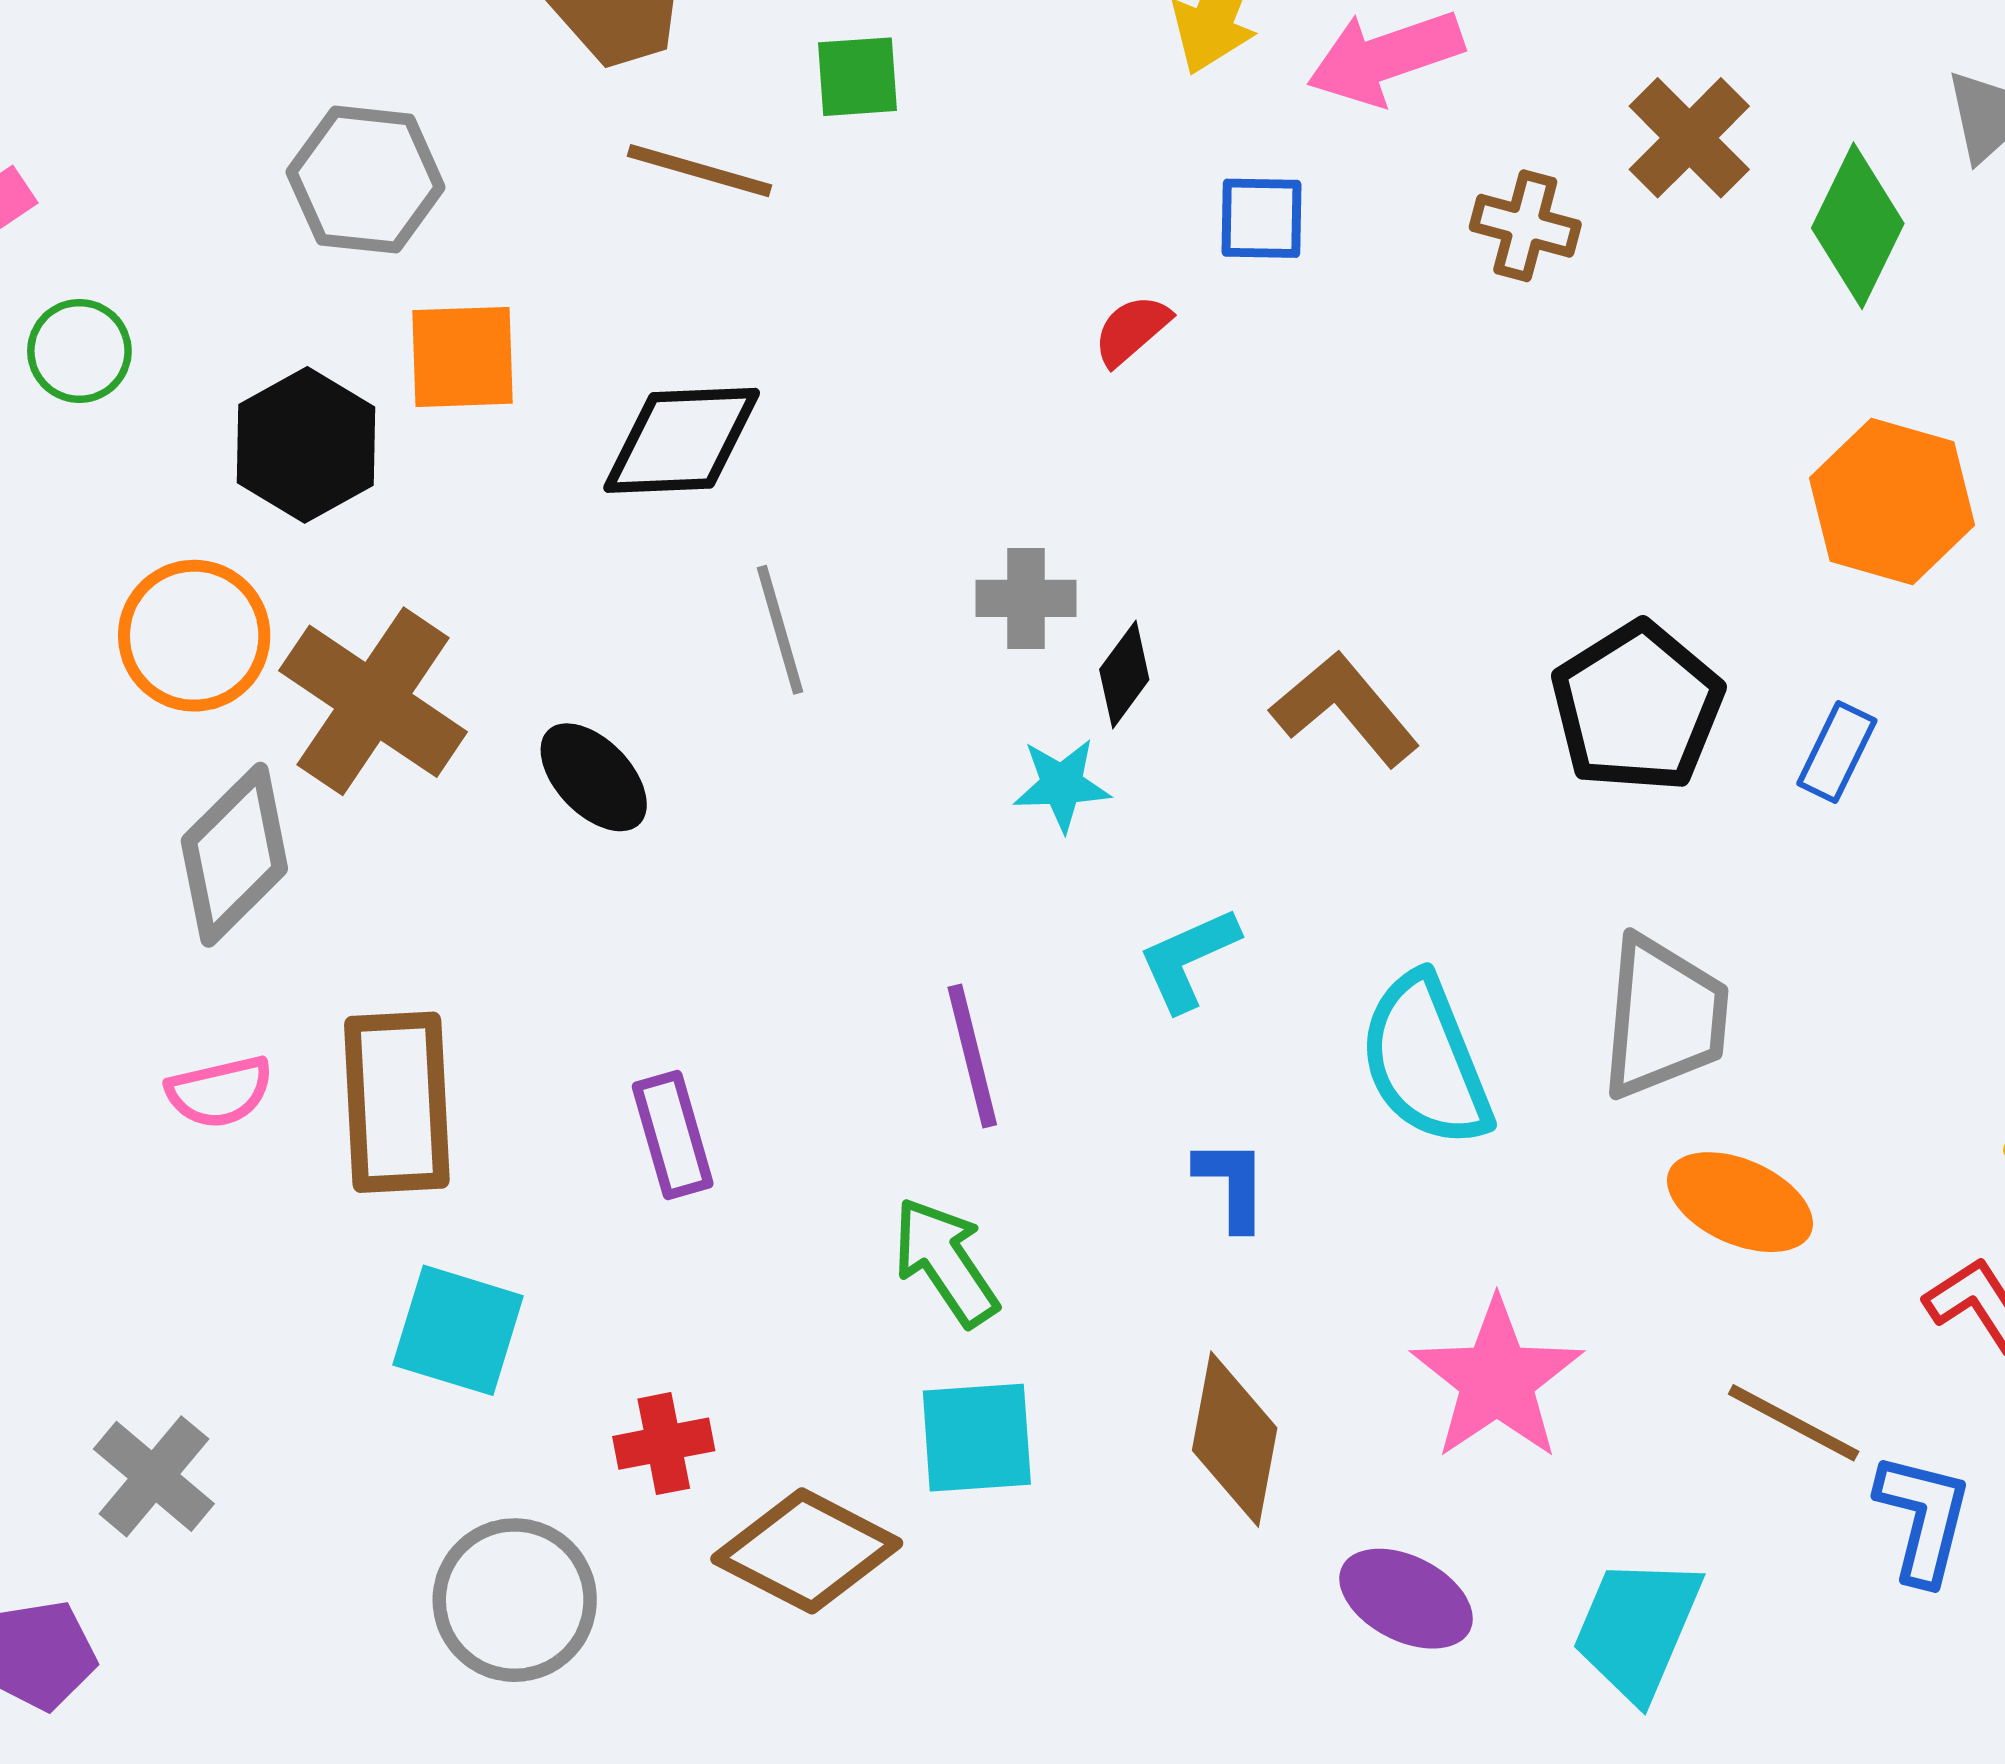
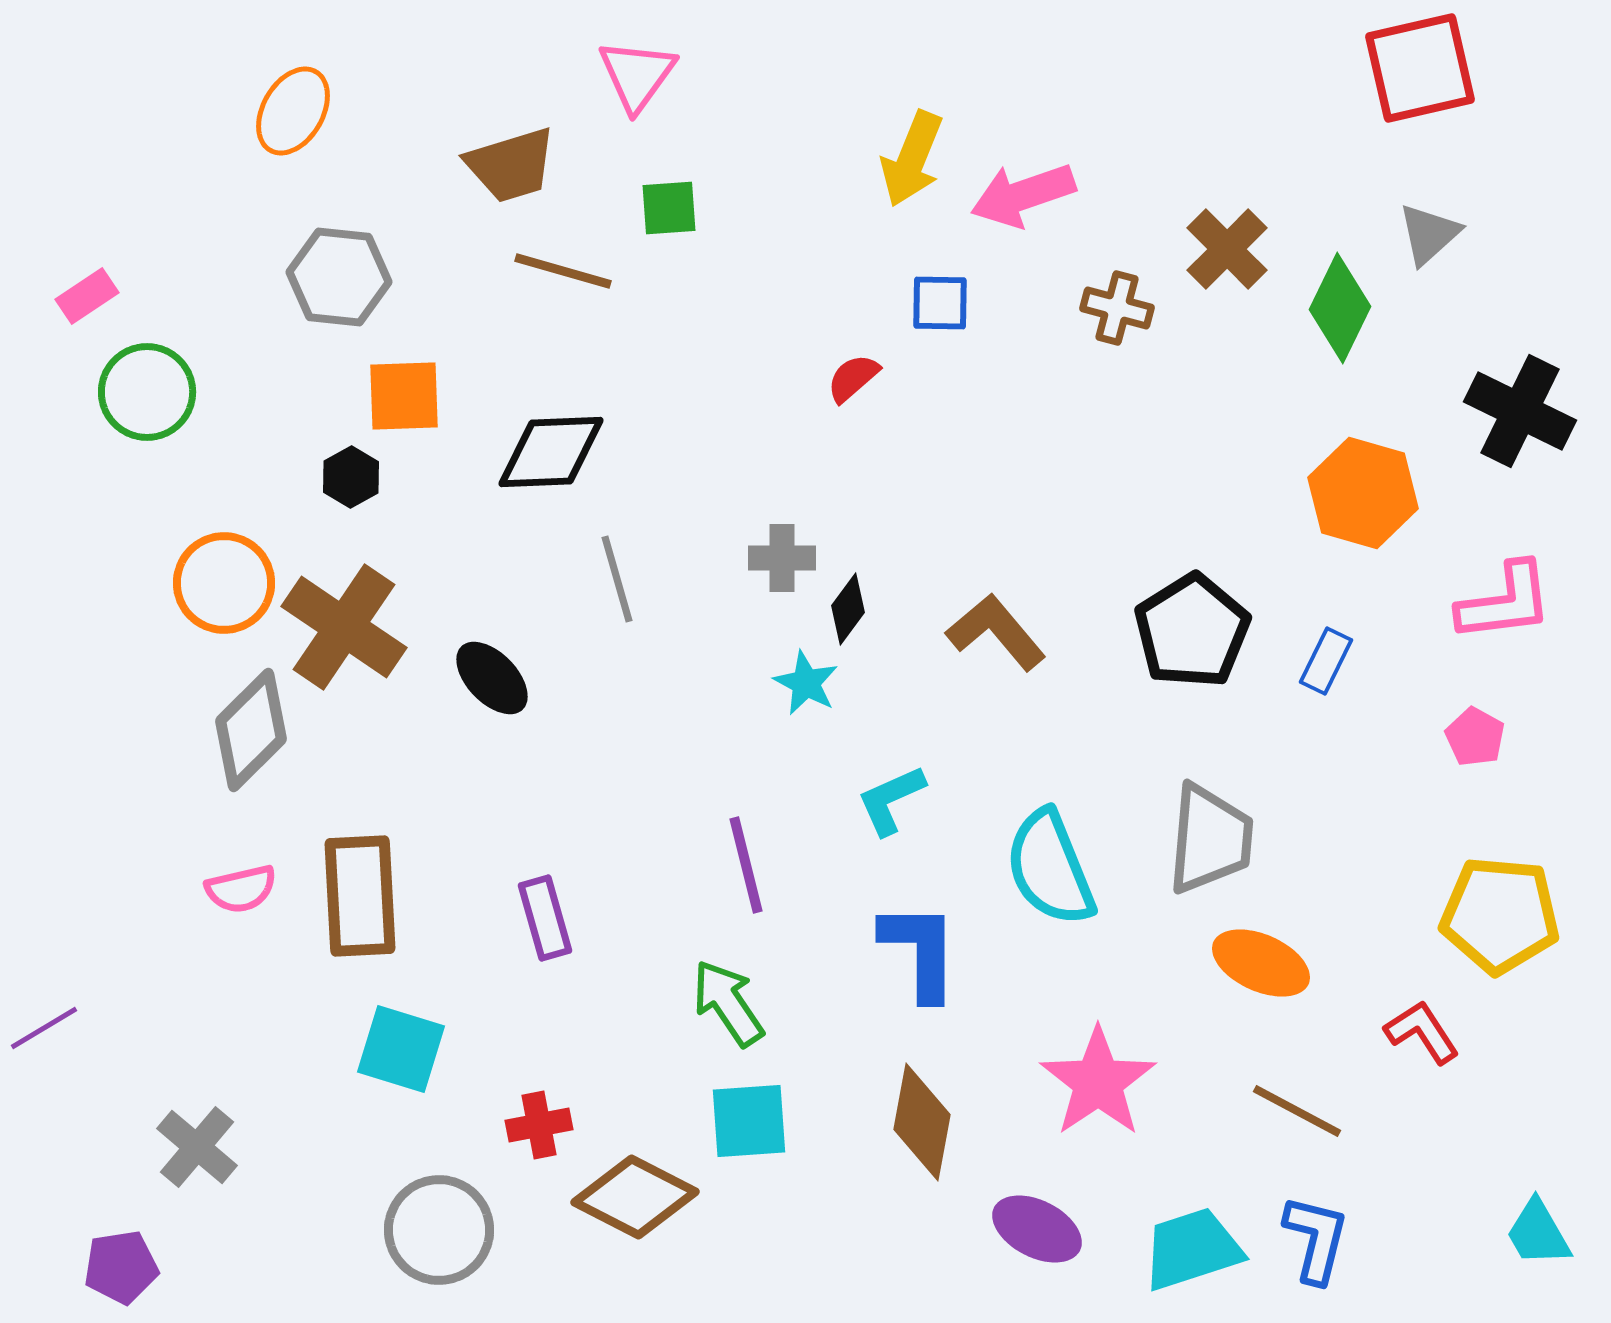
green circle: (79, 351) -> (147, 392), size x1.4
black hexagon: (306, 445) -> (351, 477), moved, size x0.6
cyan star: (1062, 785) -> (806, 683), turned 30
blue L-shape: (1232, 1184) -> (920, 951), size x1.6
blue L-shape: (1923, 1518) -> (1316, 1239), moved
cyan trapezoid: (1637, 1628) -> (1192, 1249), turned 49

